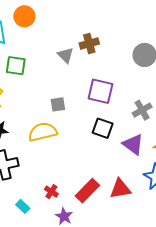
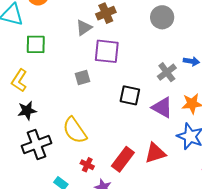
gray triangle: (66, 55) -> (84, 28), turned 48
purple square: (101, 91) -> (107, 51), moved
yellow semicircle: (43, 132) -> (75, 130), moved, turned -104

